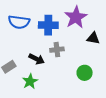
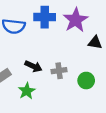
blue cross: (48, 25) -> (45, 17), moved
gray cross: (57, 50) -> (59, 71), moved

